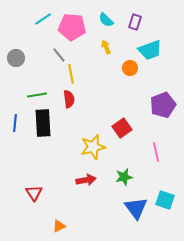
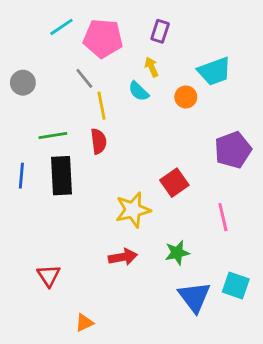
cyan semicircle: (106, 20) -> (139, 91), moved
purple rectangle: (135, 22) -> (160, 31), moved

